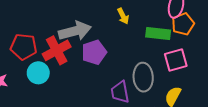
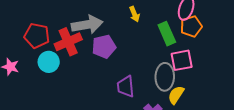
green rectangle: (158, 33) -> (167, 34), turned 55
gray ellipse: (143, 77) -> (165, 77), moved

